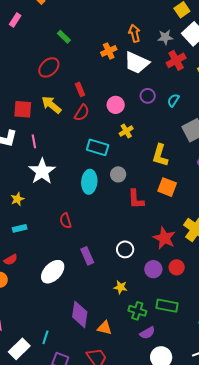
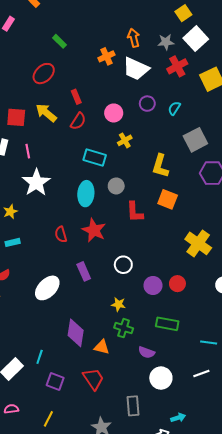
red star: (164, 238) -> (94, 230), moved
green cross: (137, 311) -> (124, 328), moved
purple semicircle: (147, 333) -> (147, 352), turned 49

